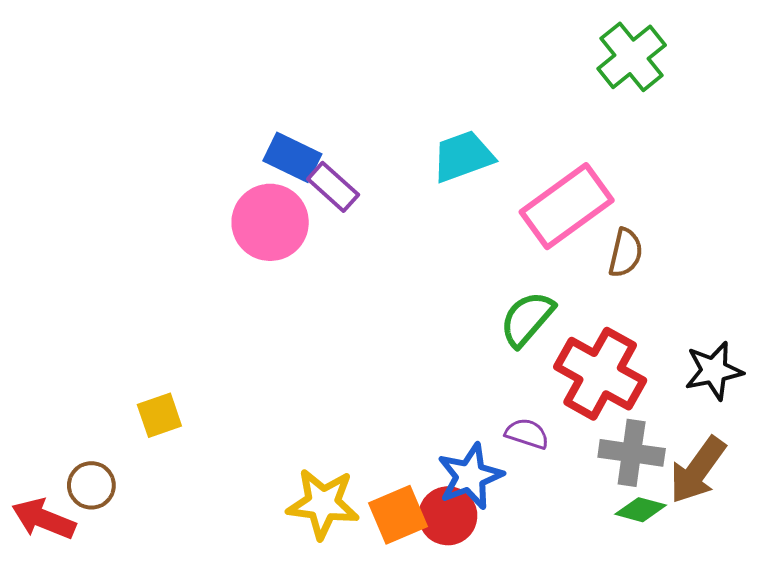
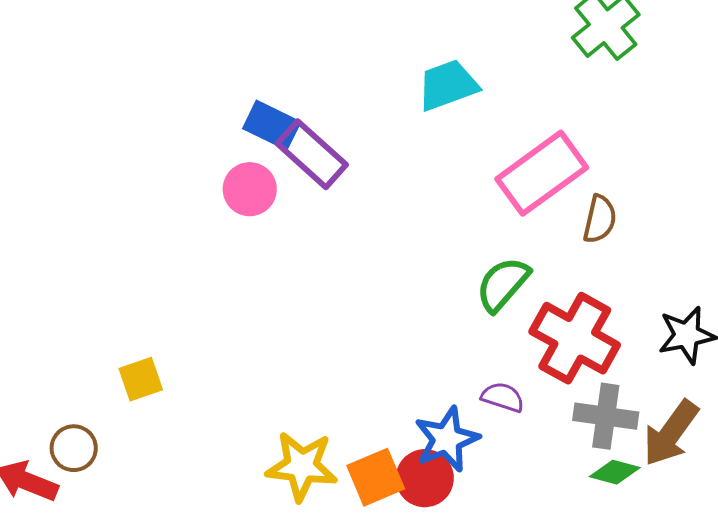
cyan trapezoid: (463, 156) -> (448, 85), moved
purple rectangle: (333, 187) -> (312, 154), size x1.4
pink circle: (270, 222) -> (250, 189), size x0.7

